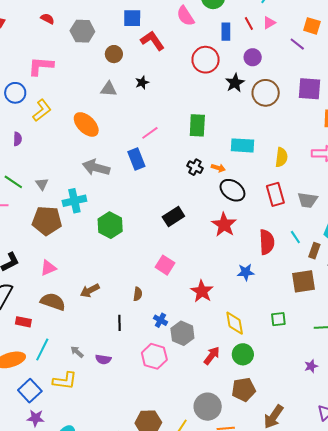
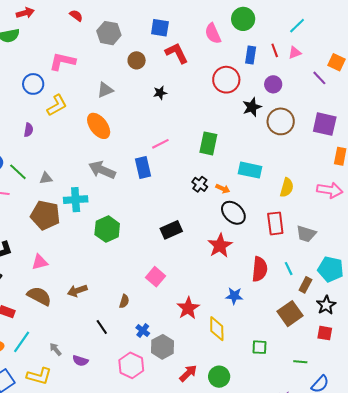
gray triangle: (109, 89) -> (105, 90), moved, turned -36
gray triangle: (42, 184) -> (46, 178), turned 48
brown square: (304, 281) -> (290, 314), turned -35
black line: (119, 323) -> (102, 327), turned -42
yellow diamond: (235, 323) -> (217, 329), moved

